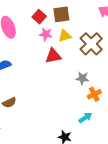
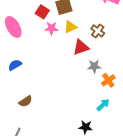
brown cross: (91, 44) -> (98, 31), size x0.6
red triangle: (53, 56) -> (81, 47), moved

